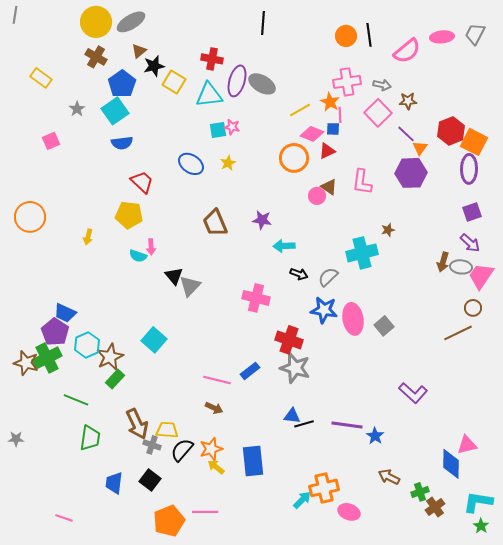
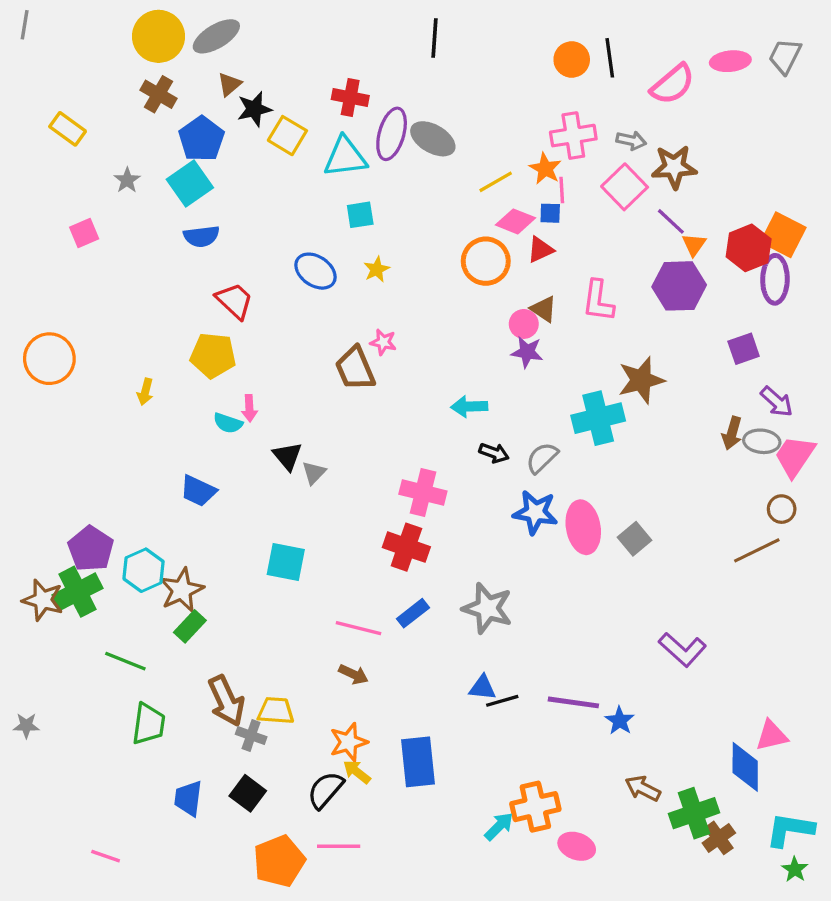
brown star: (408, 101) -> (674, 167), size x1.5
pink star: (232, 127) -> (383, 342), moved
red hexagon: (451, 131) -> (749, 248), moved
purple square: (472, 212) -> (744, 349), moved
purple star: (262, 220) -> (527, 352), moved
brown star: (388, 230) -> (641, 380), size x2.0
gray triangle: (190, 286) -> (314, 473), size x0.7
blue trapezoid: (65, 313) -> (198, 491), moved
cyan square: (154, 340) -> (286, 562), moved, turned -30
red cross: (289, 340) -> (406, 547), moved
black semicircle: (182, 450) -> (325, 790), moved
green cross: (420, 492) -> (694, 813), size x1.6

